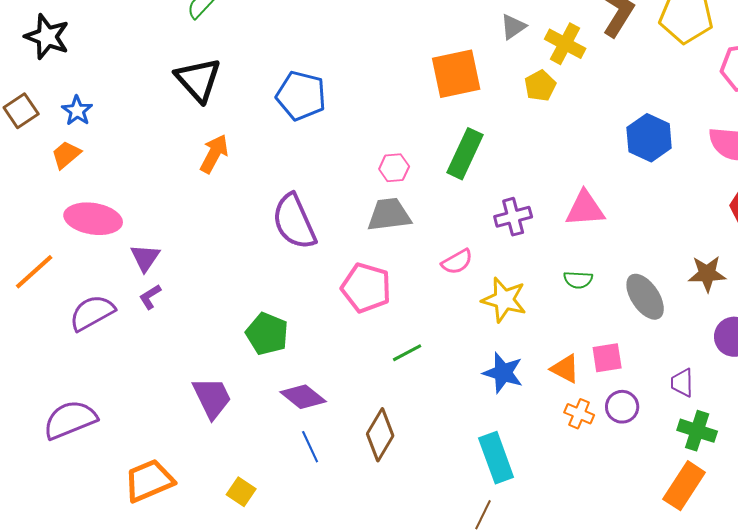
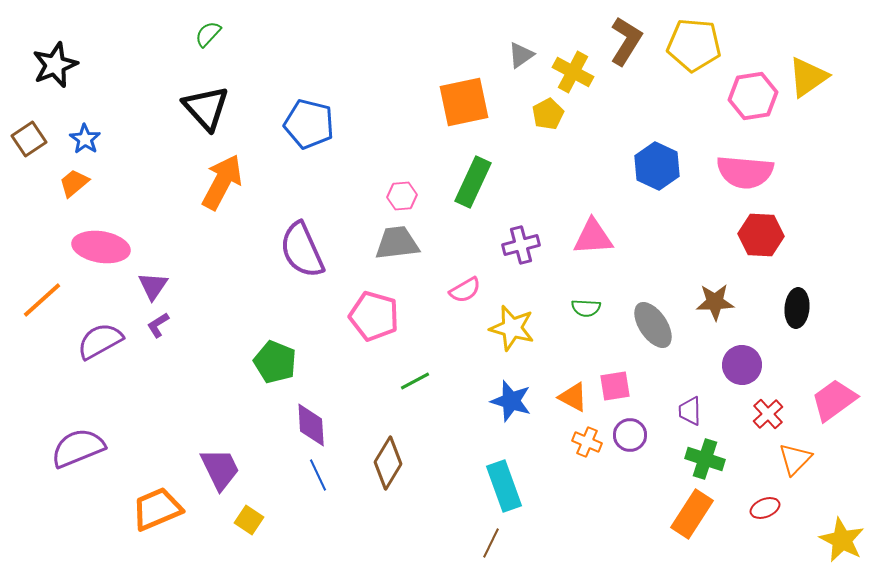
black star: (47, 37) -> (55, 65), turned 30
orange arrow: (214, 154) -> (222, 182), size x1.4
purple diamond: (303, 397) -> (311, 425), turned 48
purple trapezoid: (212, 398) -> (220, 469), moved

